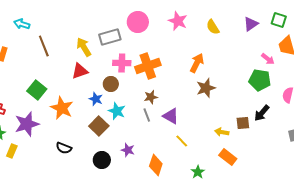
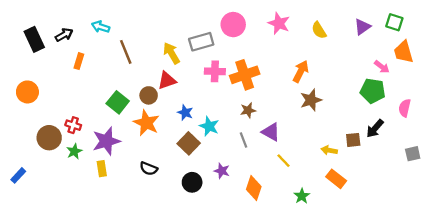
brown circle: (111, 84) -> (149, 95), moved
gray line: (147, 115) -> (243, 140), moved
yellow rectangle: (12, 151) -> (102, 169), moved, turned -32

